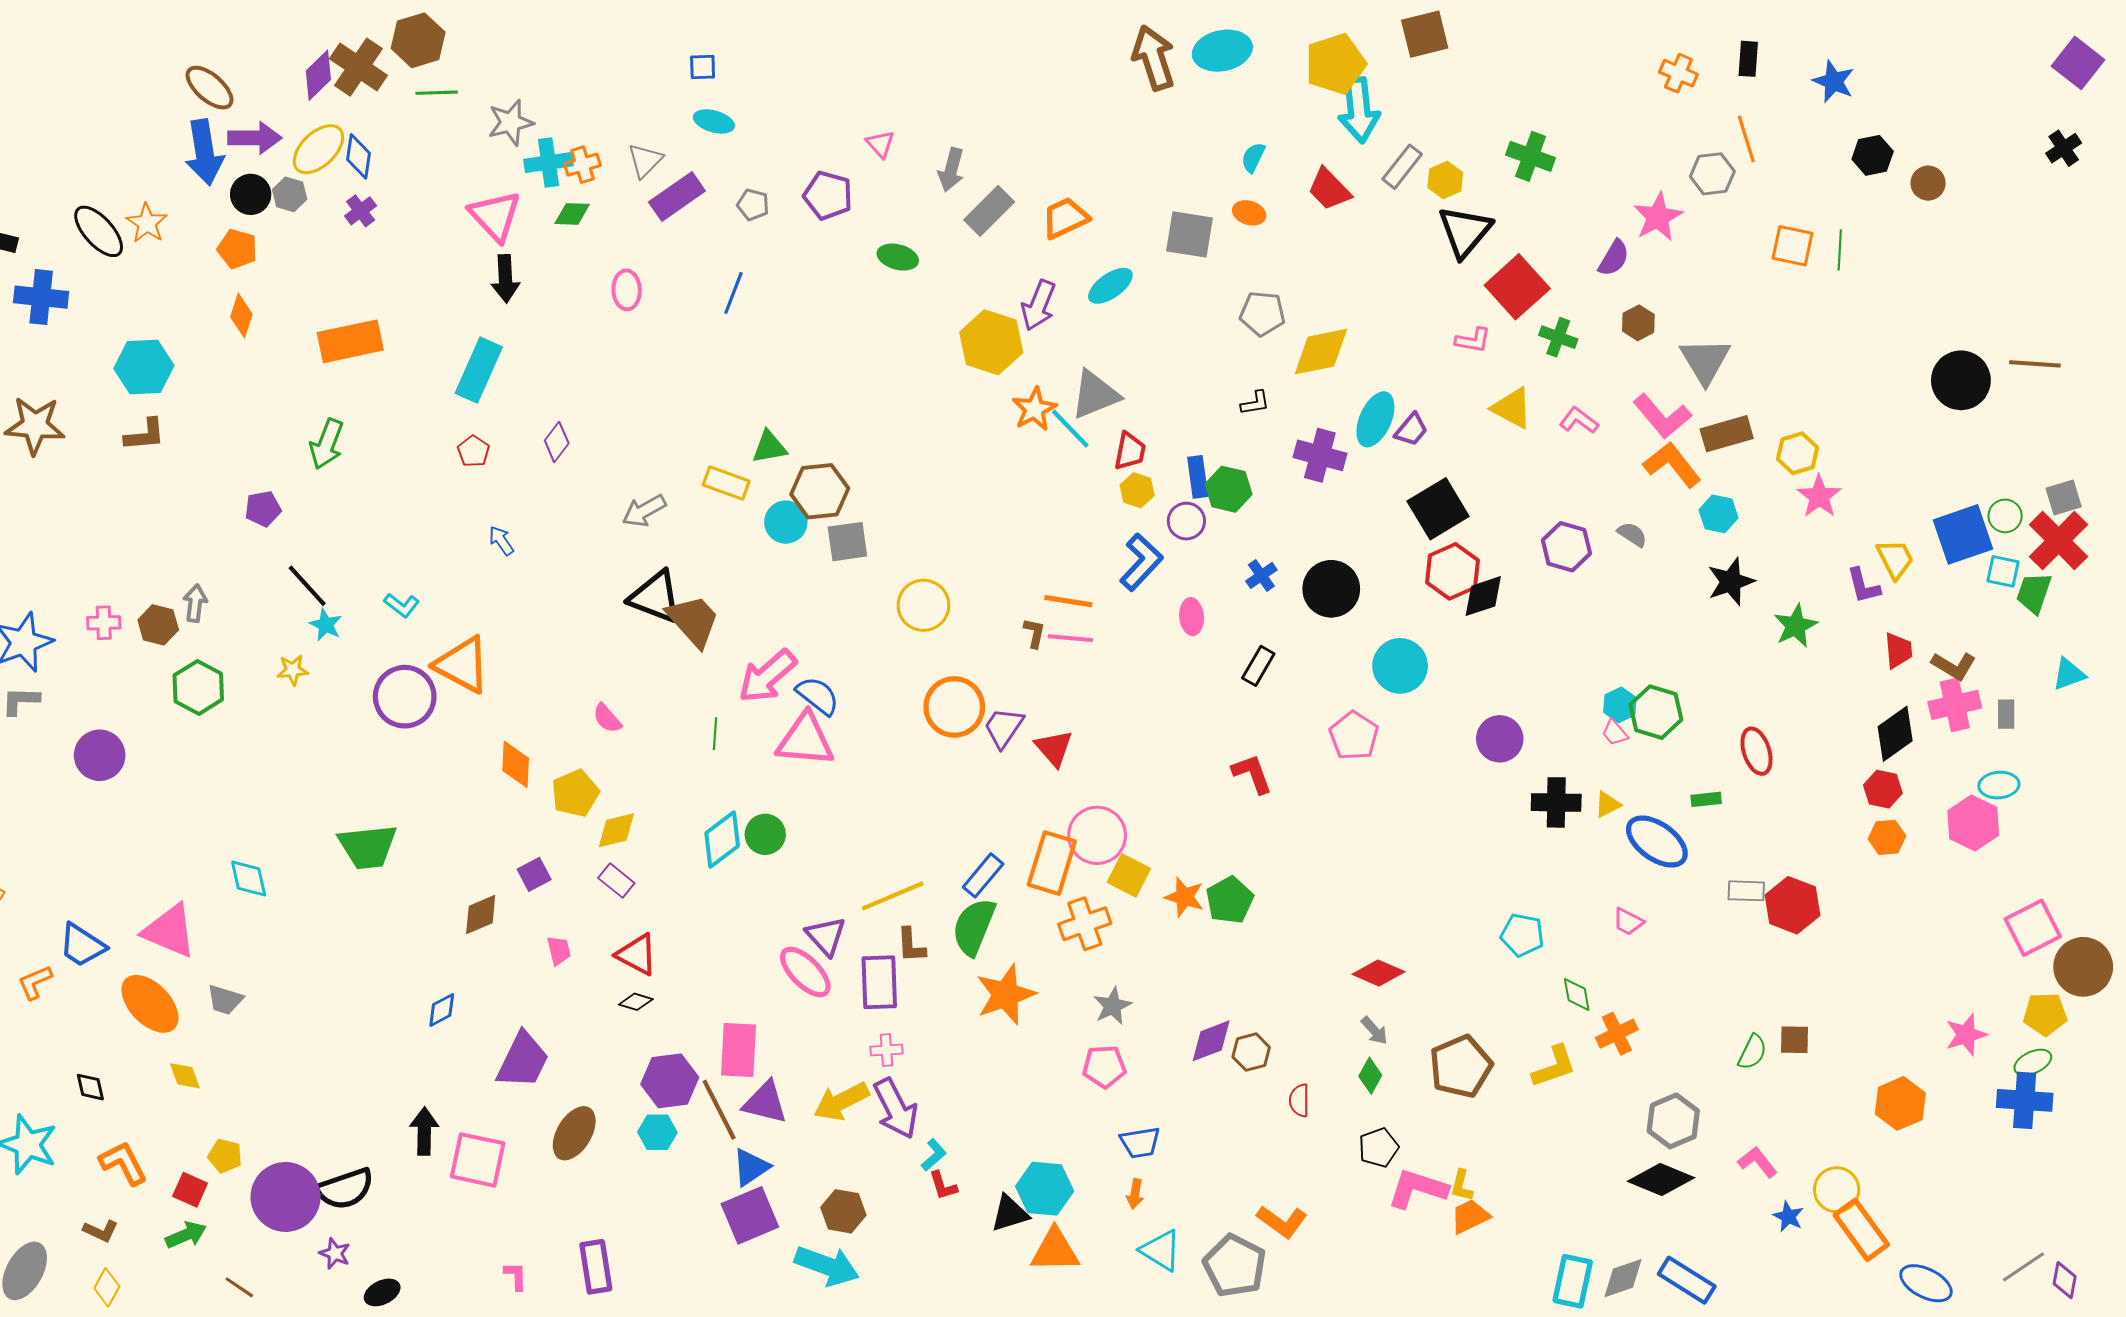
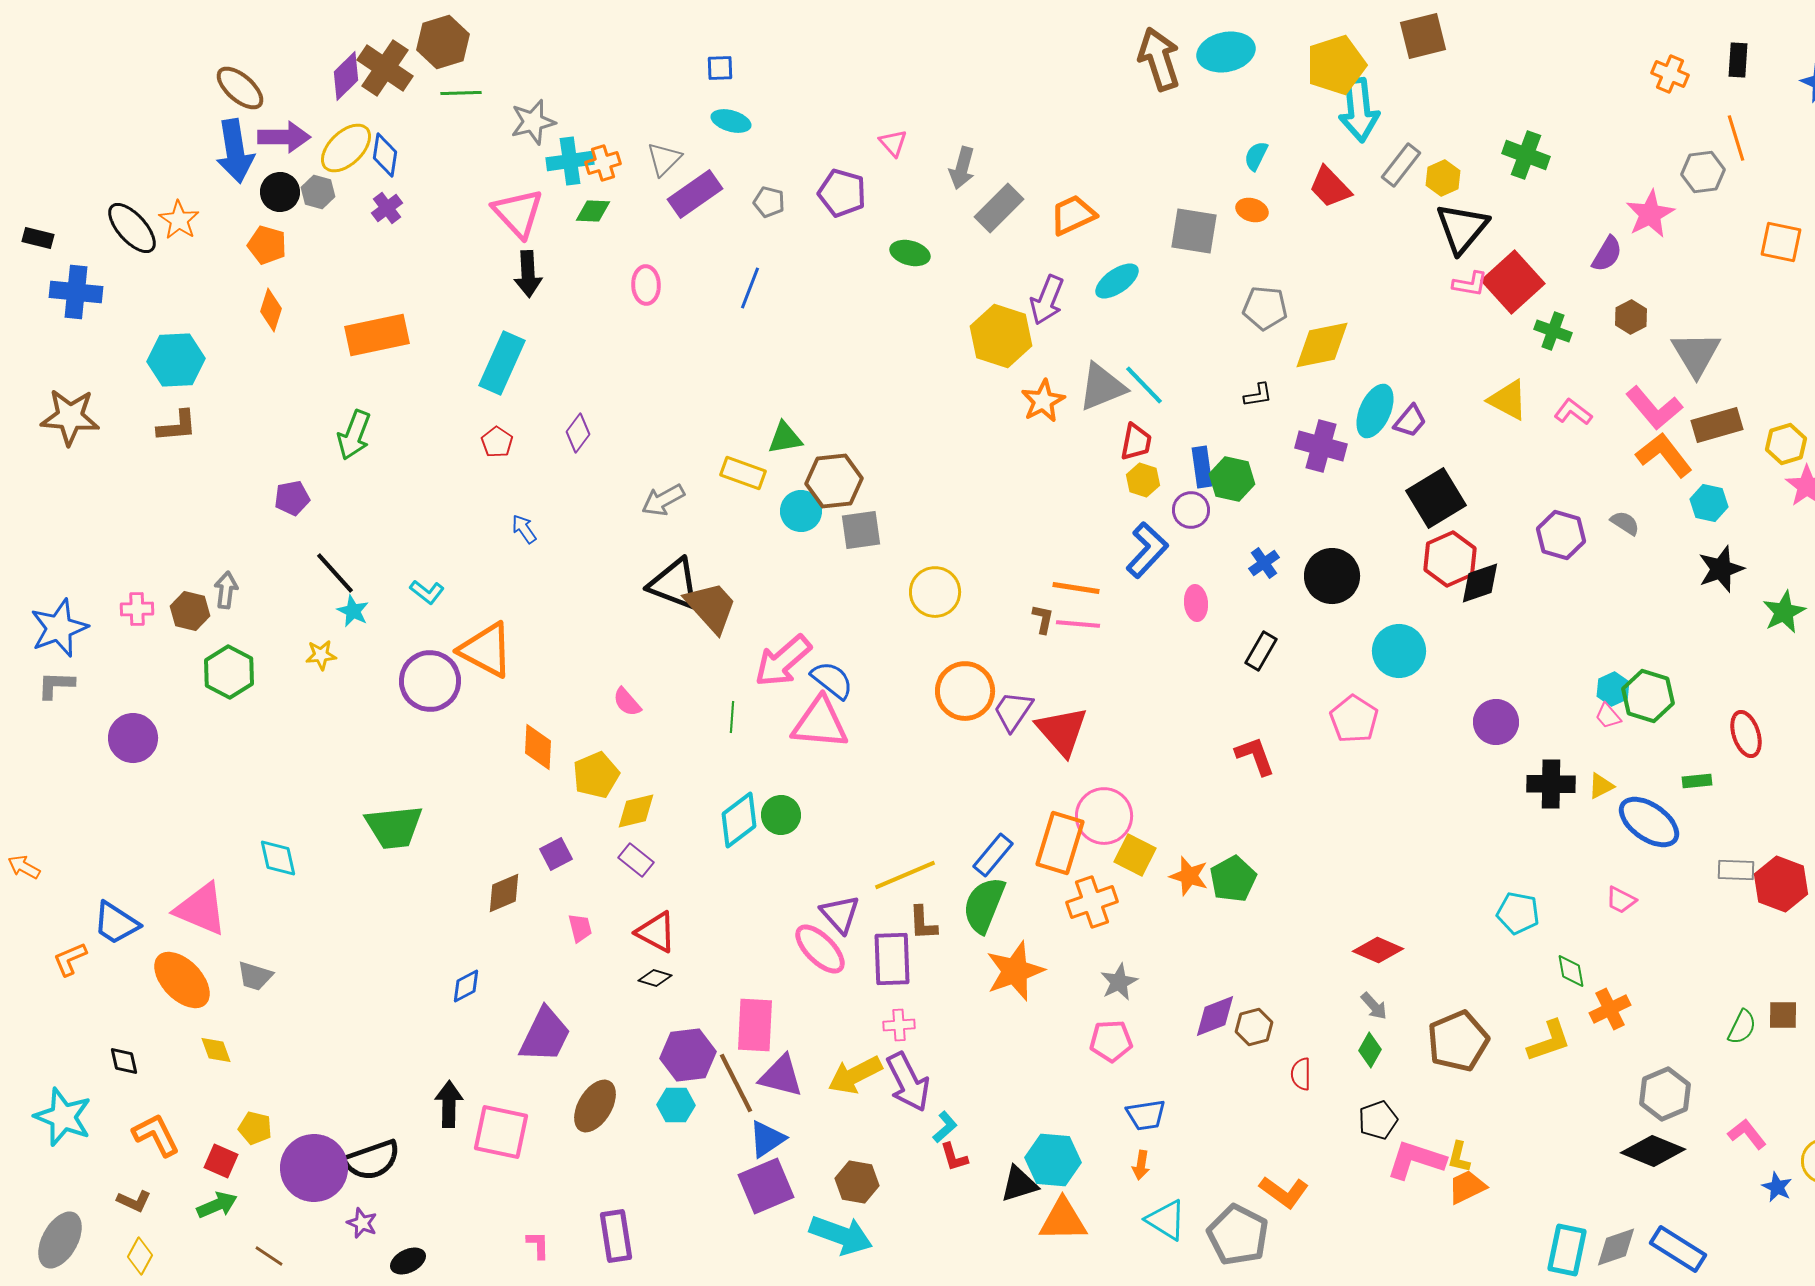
pink L-shape: (1473, 340) -> (1470, 284), moved
cyan line: (1070, 429) -> (1144, 385), moved
red triangle: (1054, 748) -> (1062, 731), size x1.4

